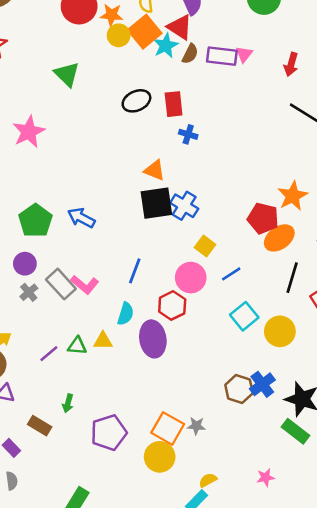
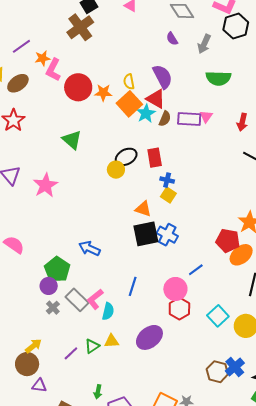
yellow circle: (119, 35) -> (116, 170), moved
green pentagon: (35, 221) -> (57, 269), moved
yellow square: (205, 246) -> (168, 195), moved
blue line: (231, 274) -> (196, 270), moved
pink L-shape: (85, 285) -> (95, 299), turned 105
red hexagon: (172, 306) -> (179, 309), moved
cyan semicircle: (126, 314) -> (108, 311), moved
purple ellipse: (153, 339) -> (149, 337), turned 64
green triangle: (77, 346) -> (92, 346), turned -35
green arrow: (68, 403) -> (98, 392), moved

